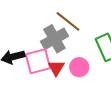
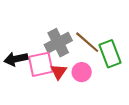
brown line: (68, 21) -> (87, 42), moved

